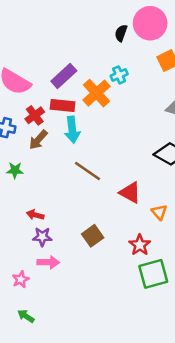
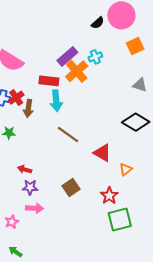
black semicircle: (121, 33) -> (98, 23), turned -152
purple rectangle: (64, 76) -> (67, 56), moved
red cross: (35, 115) -> (16, 98), moved
brown arrow: (38, 140) -> (28, 108), turned -36
orange triangle: (159, 212) -> (126, 169), turned 32

